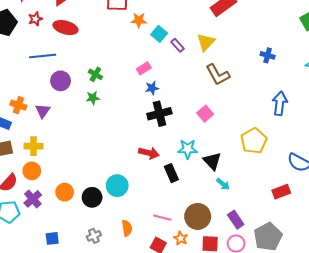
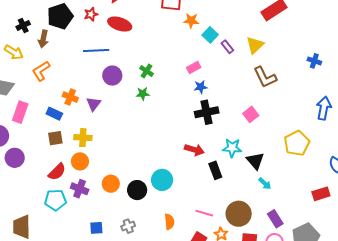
purple cross: (33, 199) -> (80, 189), turned -30
gray cross: (94, 236) -> (128, 226), moved

